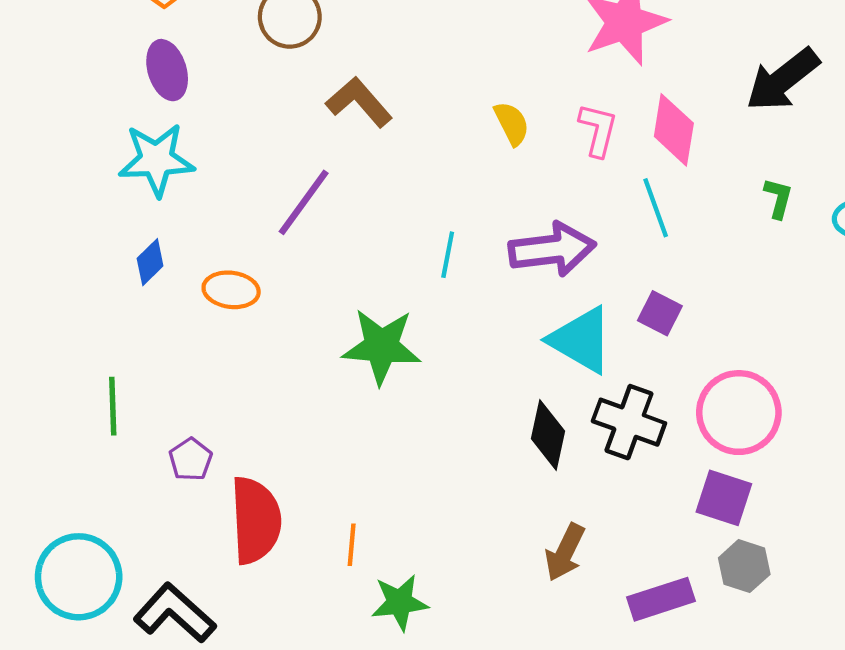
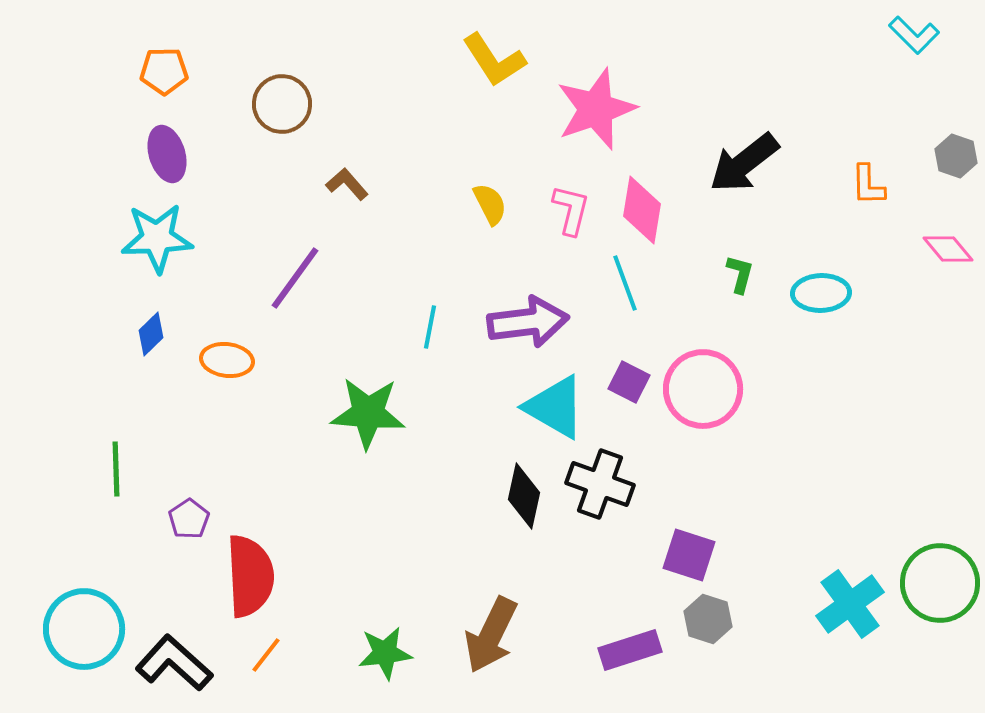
brown L-shape: (359, 102) -> (347, 184), size x0.7
pink circle: (739, 413) -> (703, 389), moved
orange line: (352, 545) -> (266, 655), moved, turned 33
brown arrow: (565, 552) -> (491, 635), moved, size x1.4

